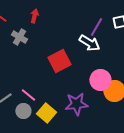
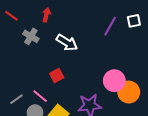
white arrow: (89, 43) -> (67, 43), moved
red square: (59, 61) -> (57, 76), moved, size x0.6

